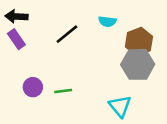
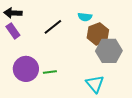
brown hexagon: (139, 42) -> (98, 34), moved
purple circle: (33, 87) -> (26, 69), size x1.6

